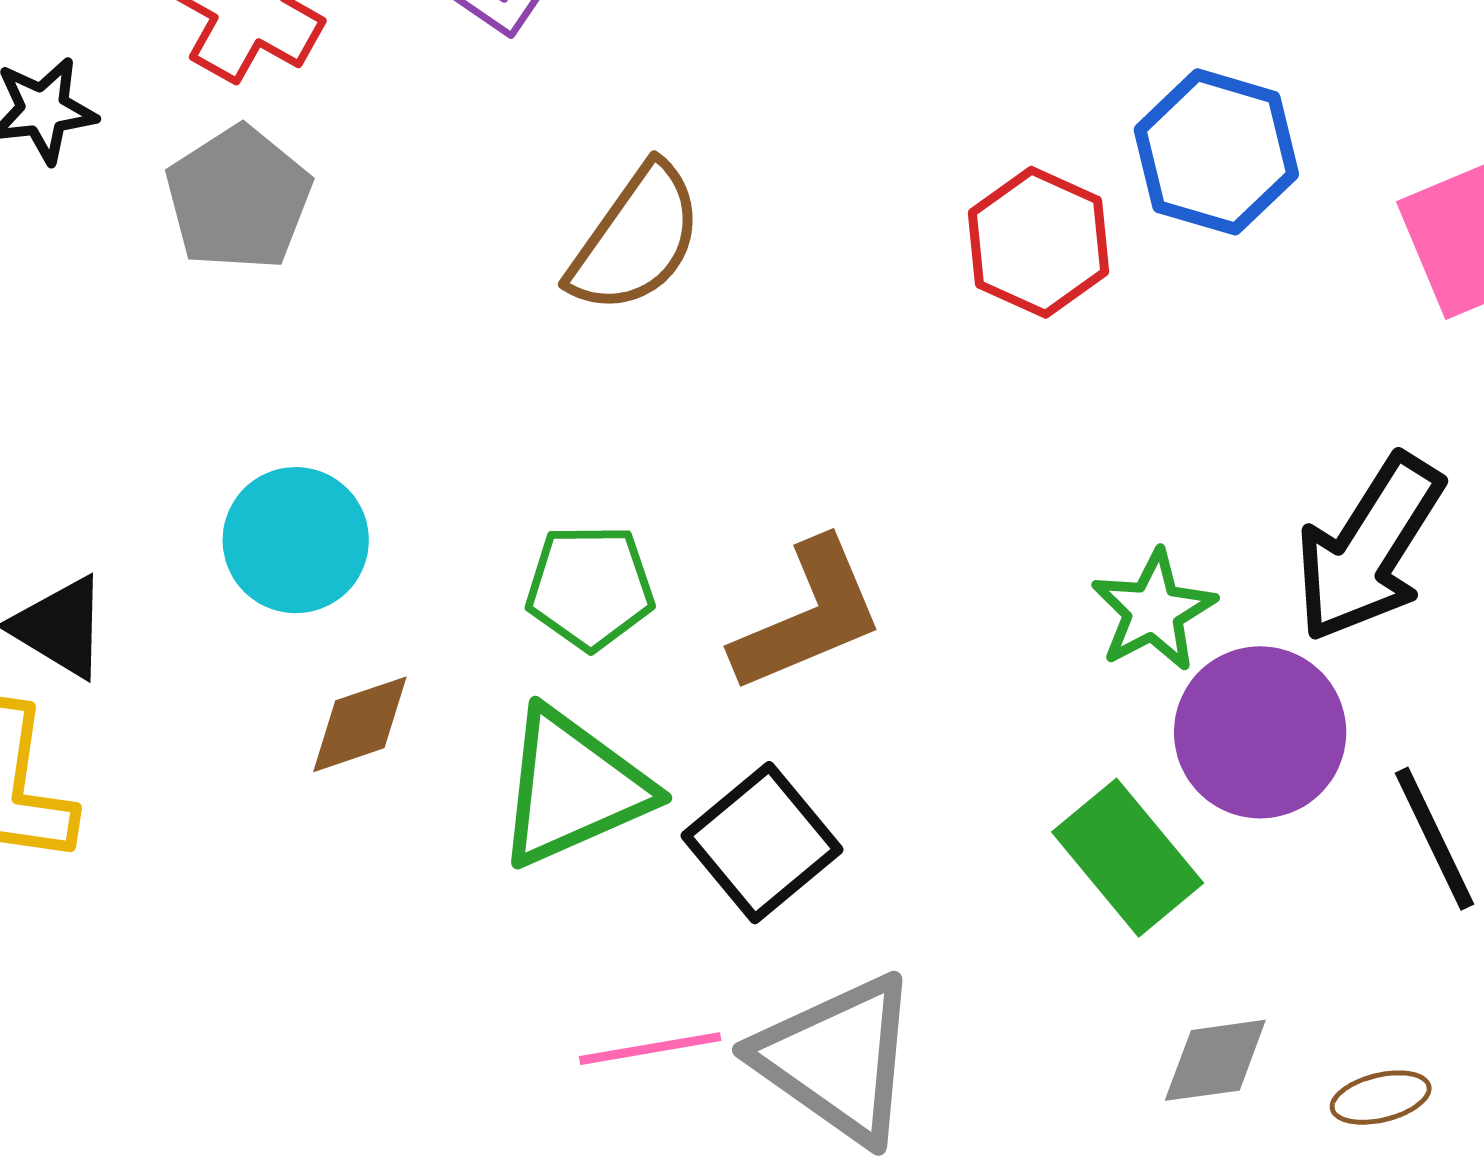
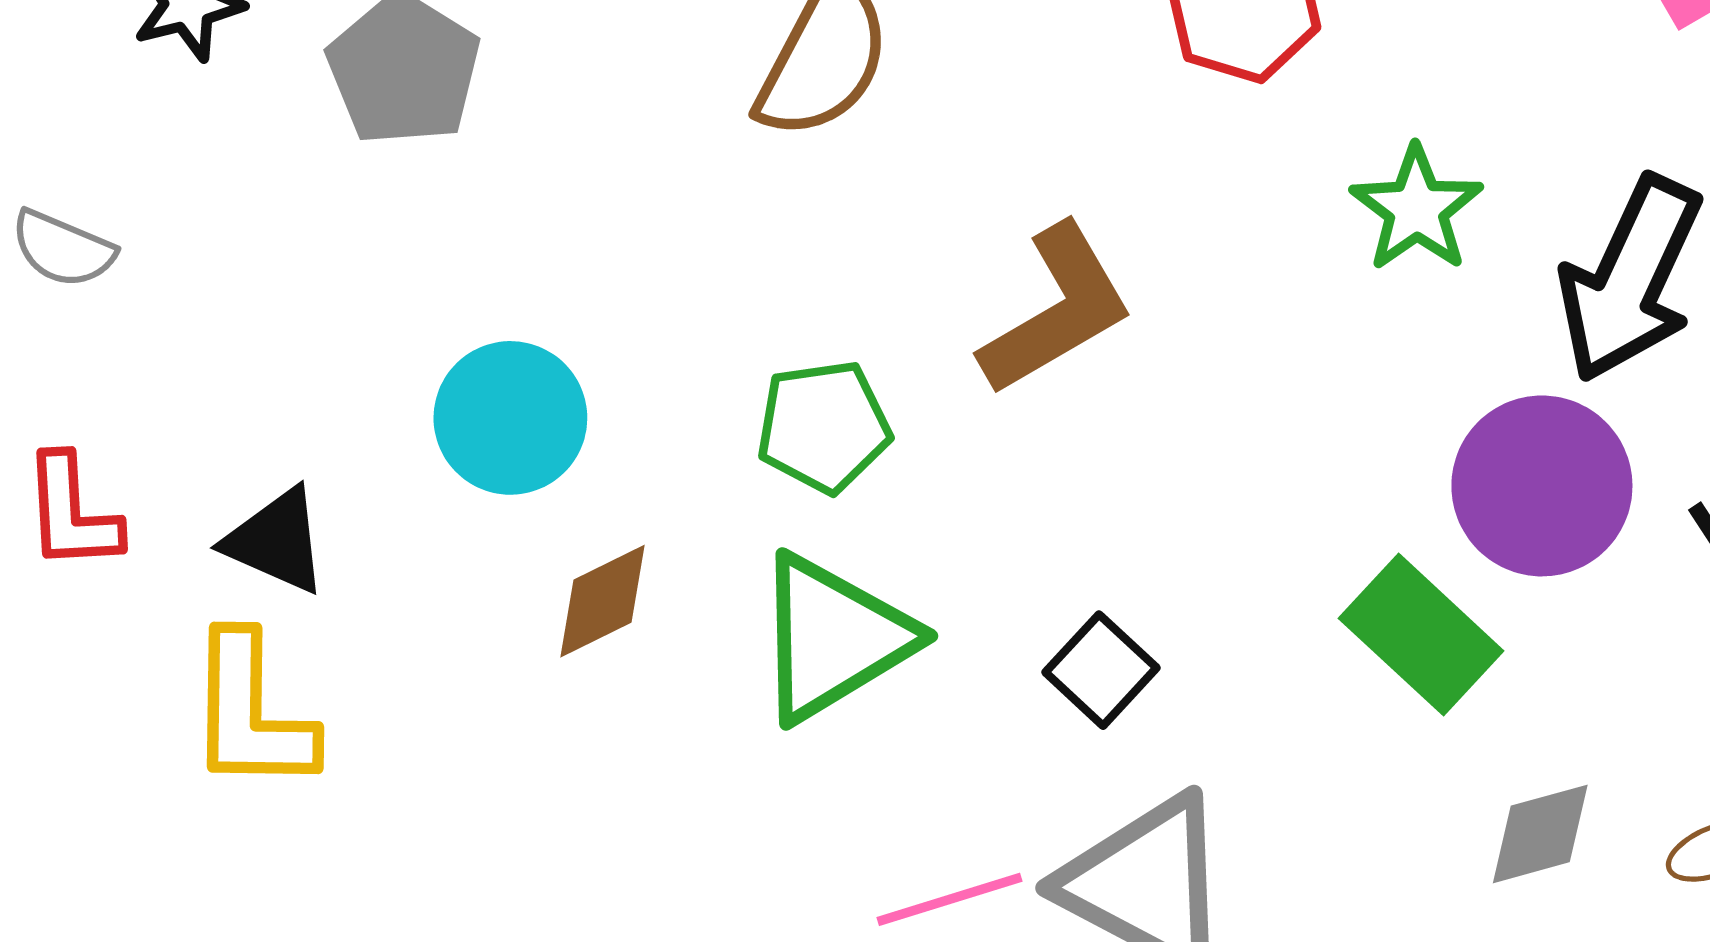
green star: (1154, 611) -> (1416, 209), moved
brown L-shape: (808, 616) -> (1057, 310), moved
black square: (762, 843) -> (1101, 670), moved, size x0.7

